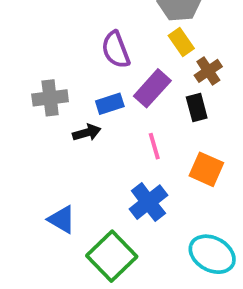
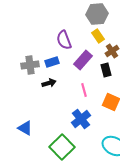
blue rectangle: (110, 104) -> (52, 62), moved
blue triangle: (62, 219) -> (25, 128), moved

